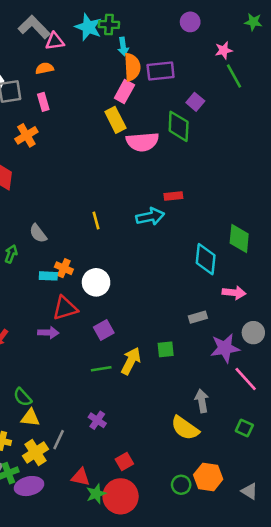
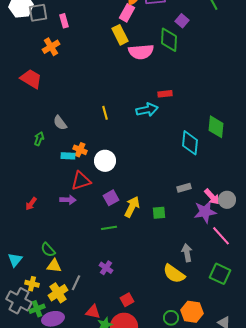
pink arrow: (234, 293) -> (212, 197), moved, turned 42
yellow arrow: (131, 361) -> (132, 207), moved
green square: (244, 428) -> (220, 274), size x1.5

